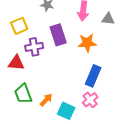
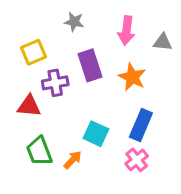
orange star: (87, 43) -> (132, 77), turned 30
cyan square: (66, 111) -> (96, 134), moved

